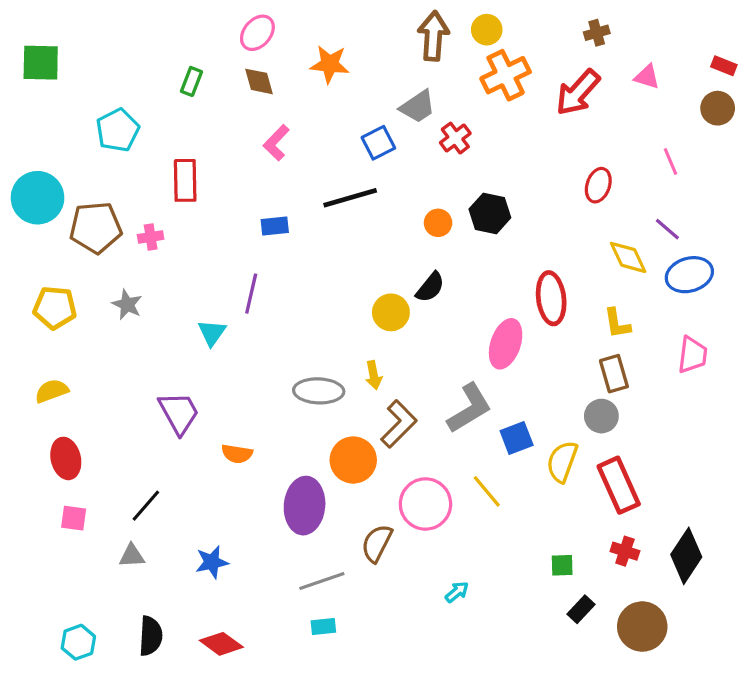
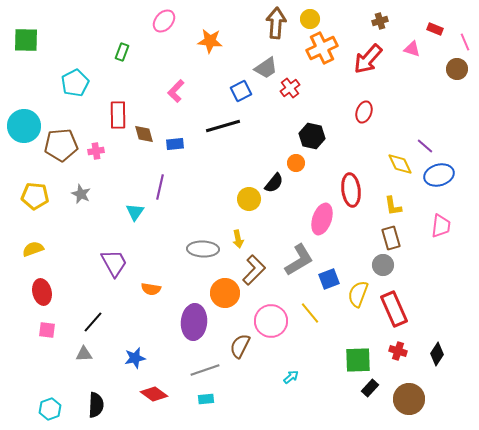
red rectangle: (724, 66) -> (435, 29), moved
brown diamond: (259, 81) -> (144, 134), moved
pink line: (671, 162) -> (465, 42), moved
red ellipse: (598, 185) -> (364, 112), moved
orange circle: (438, 223) -> (296, 163), moved
black diamond: (686, 556) -> (437, 354), size x0.7
green square: (562, 565) -> (358, 360), size x1.8
red diamond: (221, 644) -> (154, 394), moved

